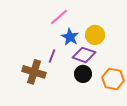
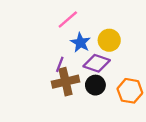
brown cross: (34, 72) -> (66, 82), moved, turned -30

